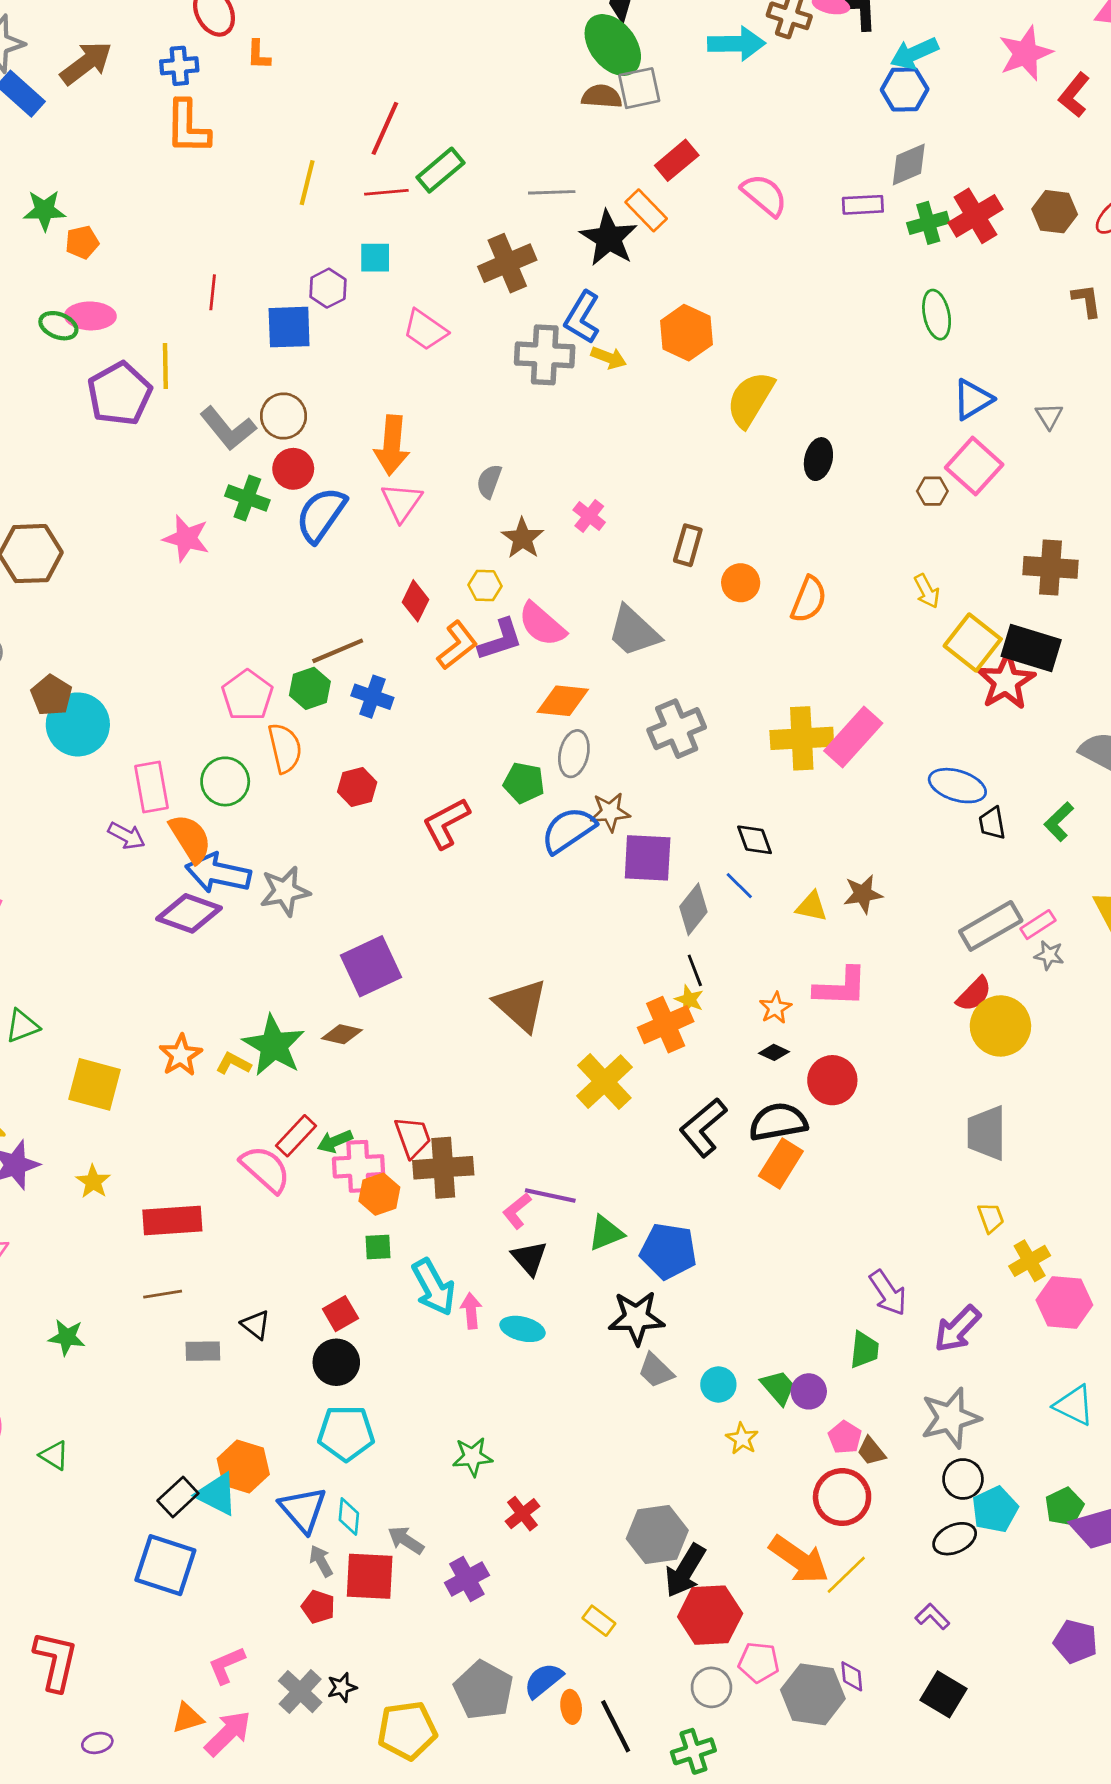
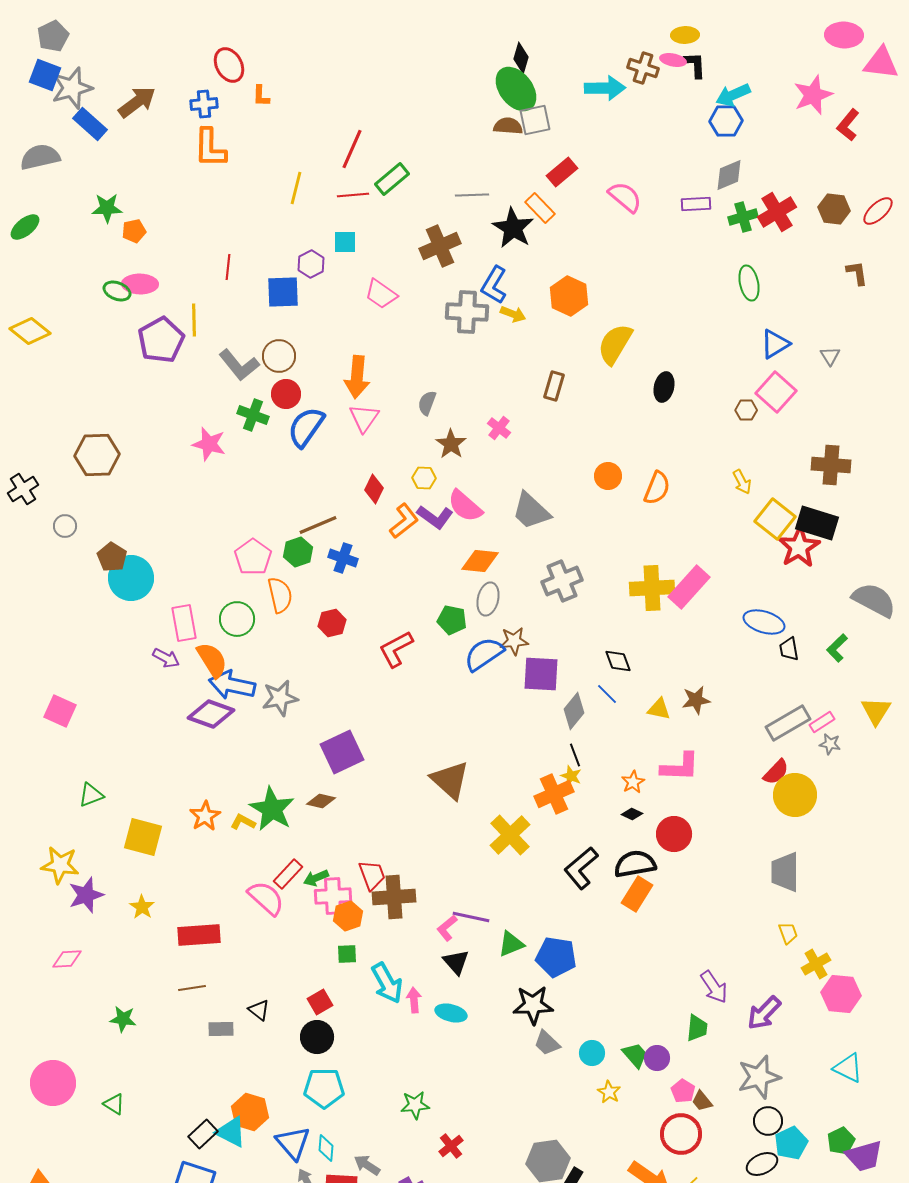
brown rectangle: (688, 545) -> (554, 386), moved
purple L-shape: (500, 640) -> (435, 517), turned 54

